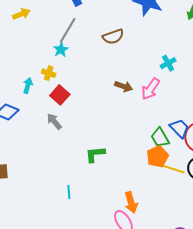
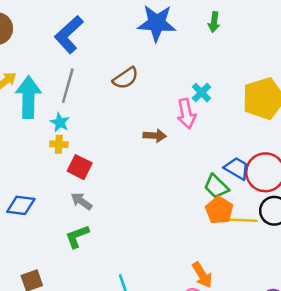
cyan star: (61, 50) -> (60, 122), moved
cyan arrow: (28, 86) -> (28, 97), moved, size x2.0
pink arrow: (150, 89) -> (186, 114), moved, turned -30
green L-shape: (95, 154) -> (77, 236), moved

